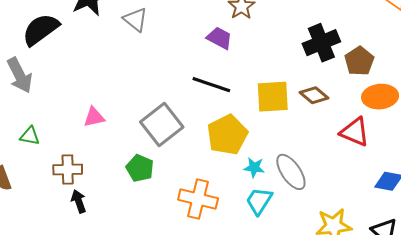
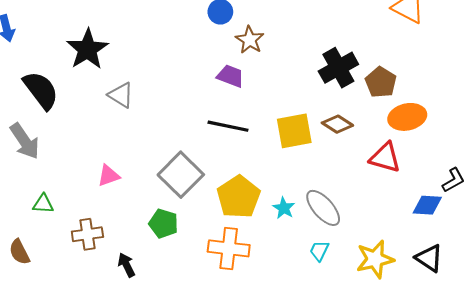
gray triangle: (135, 20) -> (121, 95), moved
black semicircle: (41, 29) -> (41, 90), turned 96
yellow pentagon: (227, 135) -> (238, 197), moved
cyan star: (254, 168) -> (284, 208), turned 30
black arrow: (79, 201) -> (126, 265), moved
cyan trapezoid: (259, 201) -> (319, 251), moved, size x0.7

